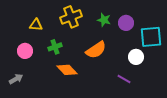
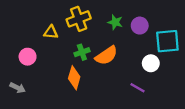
yellow triangle: (36, 25) -> (51, 32), moved
green cross: (55, 47) -> (82, 52), moved
orange diamond: (67, 70) -> (74, 78), turned 60
gray arrow: (16, 79) -> (18, 88), turned 56

